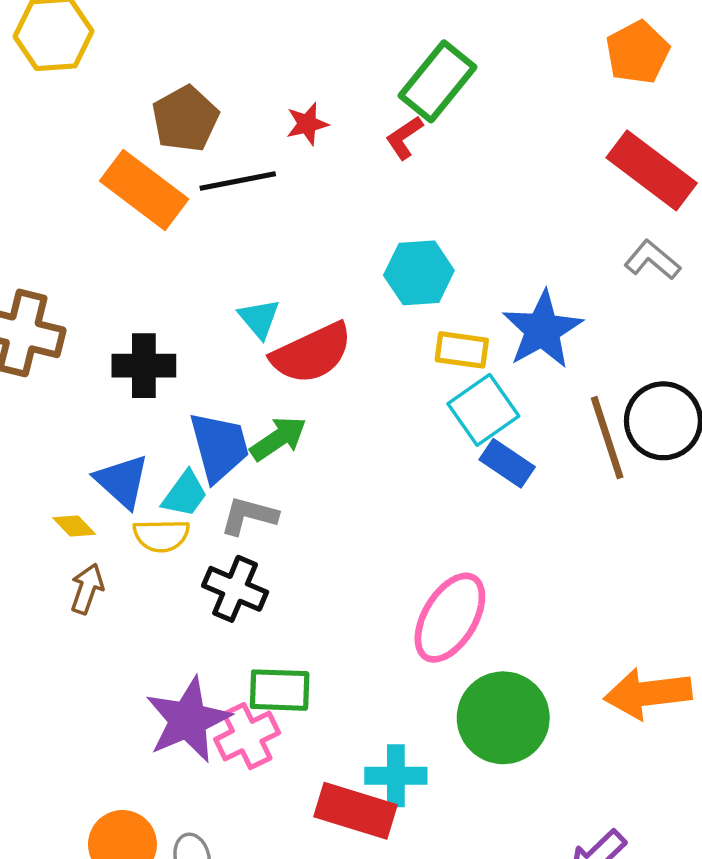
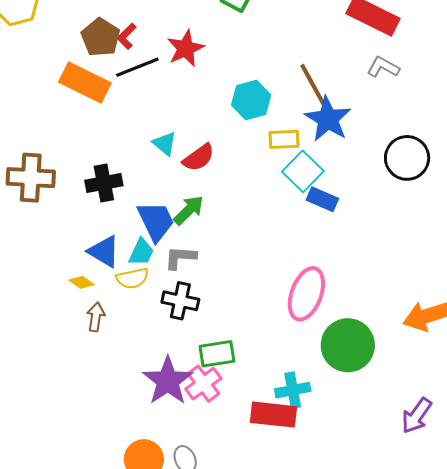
red star: (307, 124) -> (186, 48), moved, size x1.5
red L-shape: (404, 138) -> (127, 36), moved
red semicircle: (312, 353) -> (199, 158), size x0.7
brown line: (607, 438) -> (314, 86), moved

